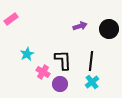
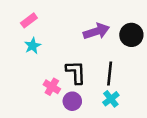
pink rectangle: (11, 19) -> (29, 20), moved
purple arrow: (80, 26) -> (96, 31), size x1.5
cyan star: (27, 54) -> (33, 46), moved

